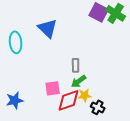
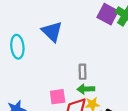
green arrow: (79, 81) -> (86, 89), turned 35

